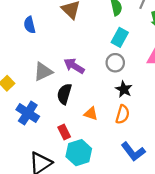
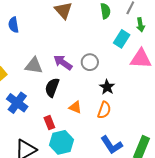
blue semicircle: (30, 25) -> (13, 25), moved
cyan rectangle: (120, 37) -> (122, 39), moved
gray circle: (115, 63) -> (90, 62), moved
gray triangle: (43, 72) -> (34, 66), turned 30

